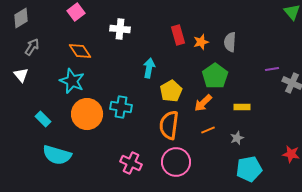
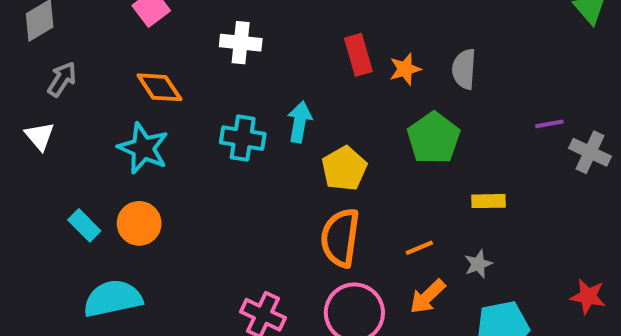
orange arrow: (203, 103) -> (428, 296), moved
cyan cross: (121, 107) -> (243, 138), moved
orange circle: (87, 114) -> (139, 223), moved, size x0.7
cyan semicircle: (57, 155) -> (113, 299), turned 152

